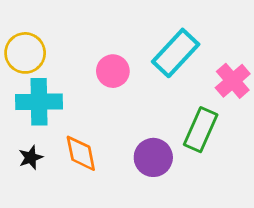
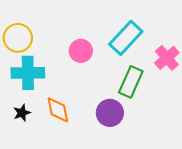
green rectangle: (201, 130) -> (131, 82), moved

